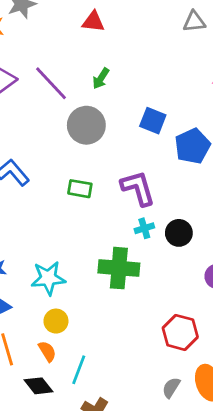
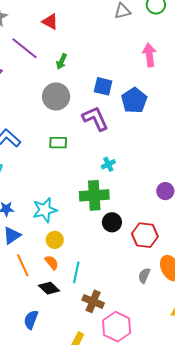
red triangle: (93, 22) -> (50, 22), turned 30
purple line: (51, 83) -> (24, 48), moved
purple L-shape: (138, 188) -> (95, 119), moved
black circle: (179, 233) -> (112, 222), moved

